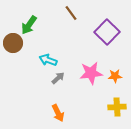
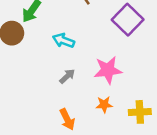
cyan arrow: (48, 60) -> (64, 41), moved
orange star: (115, 76) -> (104, 105), moved

